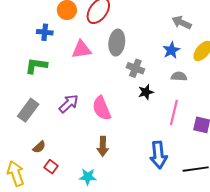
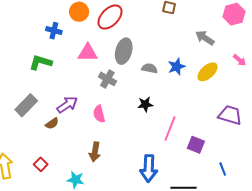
gray arrow: (182, 23) -> (205, 38), moved
gray cross: (135, 68) -> (107, 79), moved
gray semicircle: (179, 76) -> (150, 68), moved
pink semicircle: (102, 108) -> (99, 114), size x0.7
brown semicircle: (39, 147) -> (52, 123), moved

